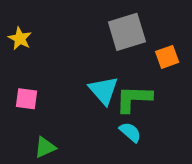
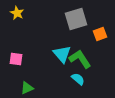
yellow star: (20, 38) -> (17, 13), moved
green L-shape: (134, 99) -> (80, 59), turned 55

